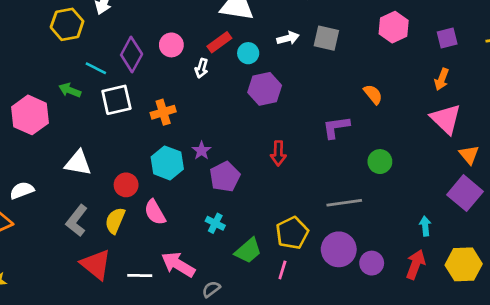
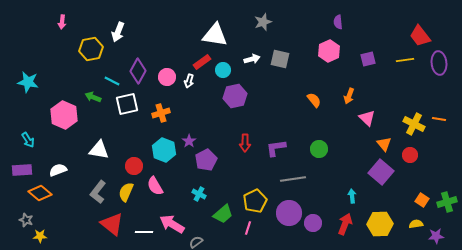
pink circle: (171, 45) -> (167, 77), moved
orange arrow: (442, 79) -> (349, 96), moved
pink triangle: (446, 119) -> (367, 118), size x0.7
purple L-shape: (336, 127) -> (276, 148), moved

